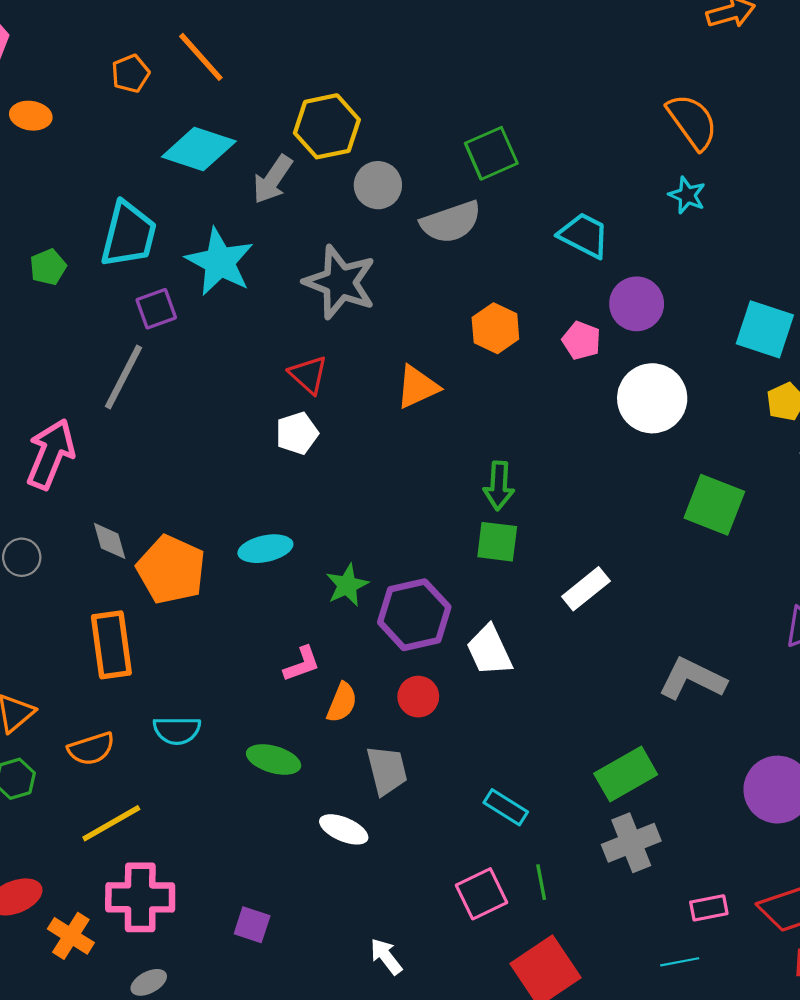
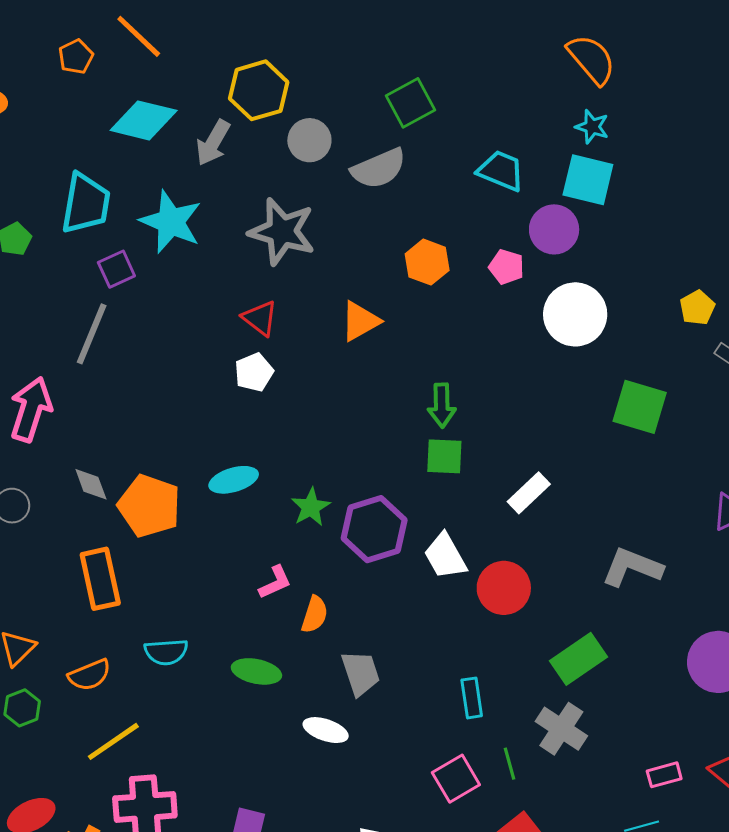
cyan square: (765, 329) -> (588, 180), moved
red circle: (418, 697) -> (504, 588), moved, size x1.4
cyan rectangle: (506, 807) -> (472, 698), turned 54
gray cross: (631, 843) -> (561, 729), moved, turned -30

